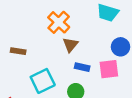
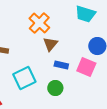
pink square: (109, 69) -> (86, 67), turned 30

